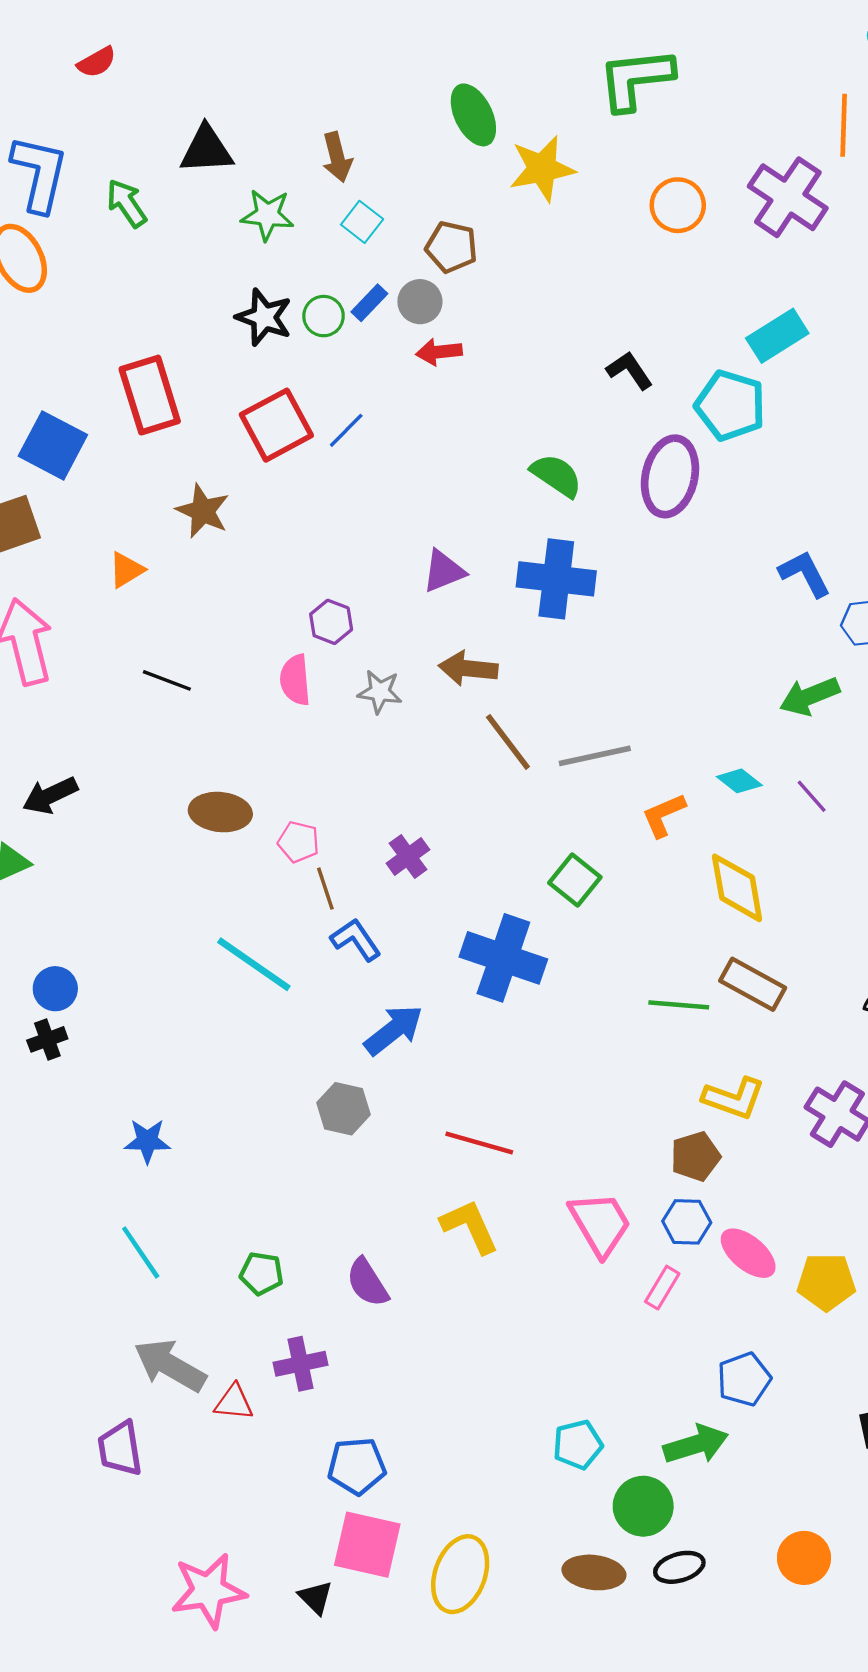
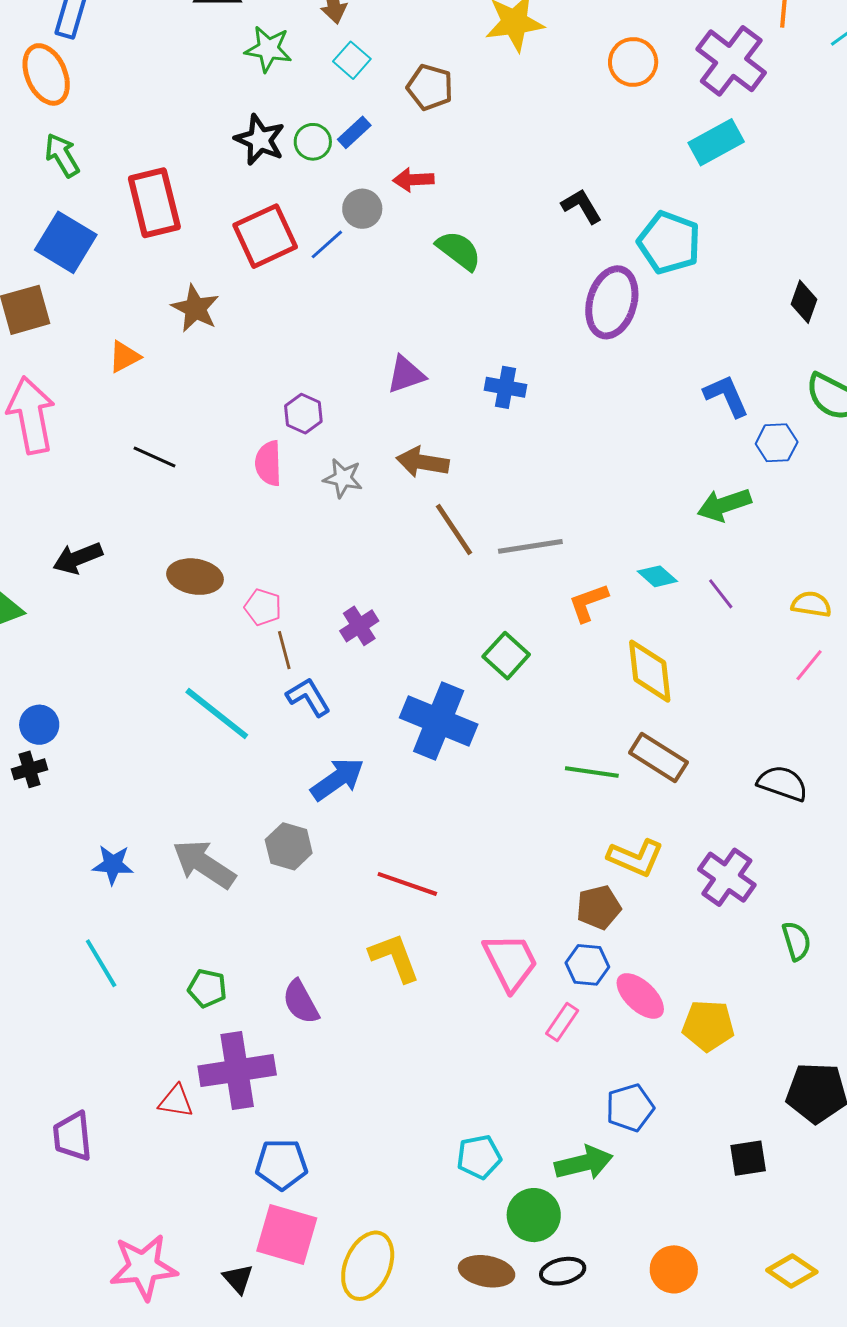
green arrow: (127, 203) -> (62, 155), moved
gray circle: (420, 302) -> (362, 209), moved
cyan rectangle: (777, 336) -> (716, 142), moved
green semicircle: (556, 475) -> (459, 250), moved
blue cross: (556, 579) -> (506, 387), size x0.6
black arrow: (50, 795) -> (78, 558), moved
purple cross: (300, 1364) -> (237, 1071), size x1.6
gray arrow: (170, 1365) -> (204, 864), moved

